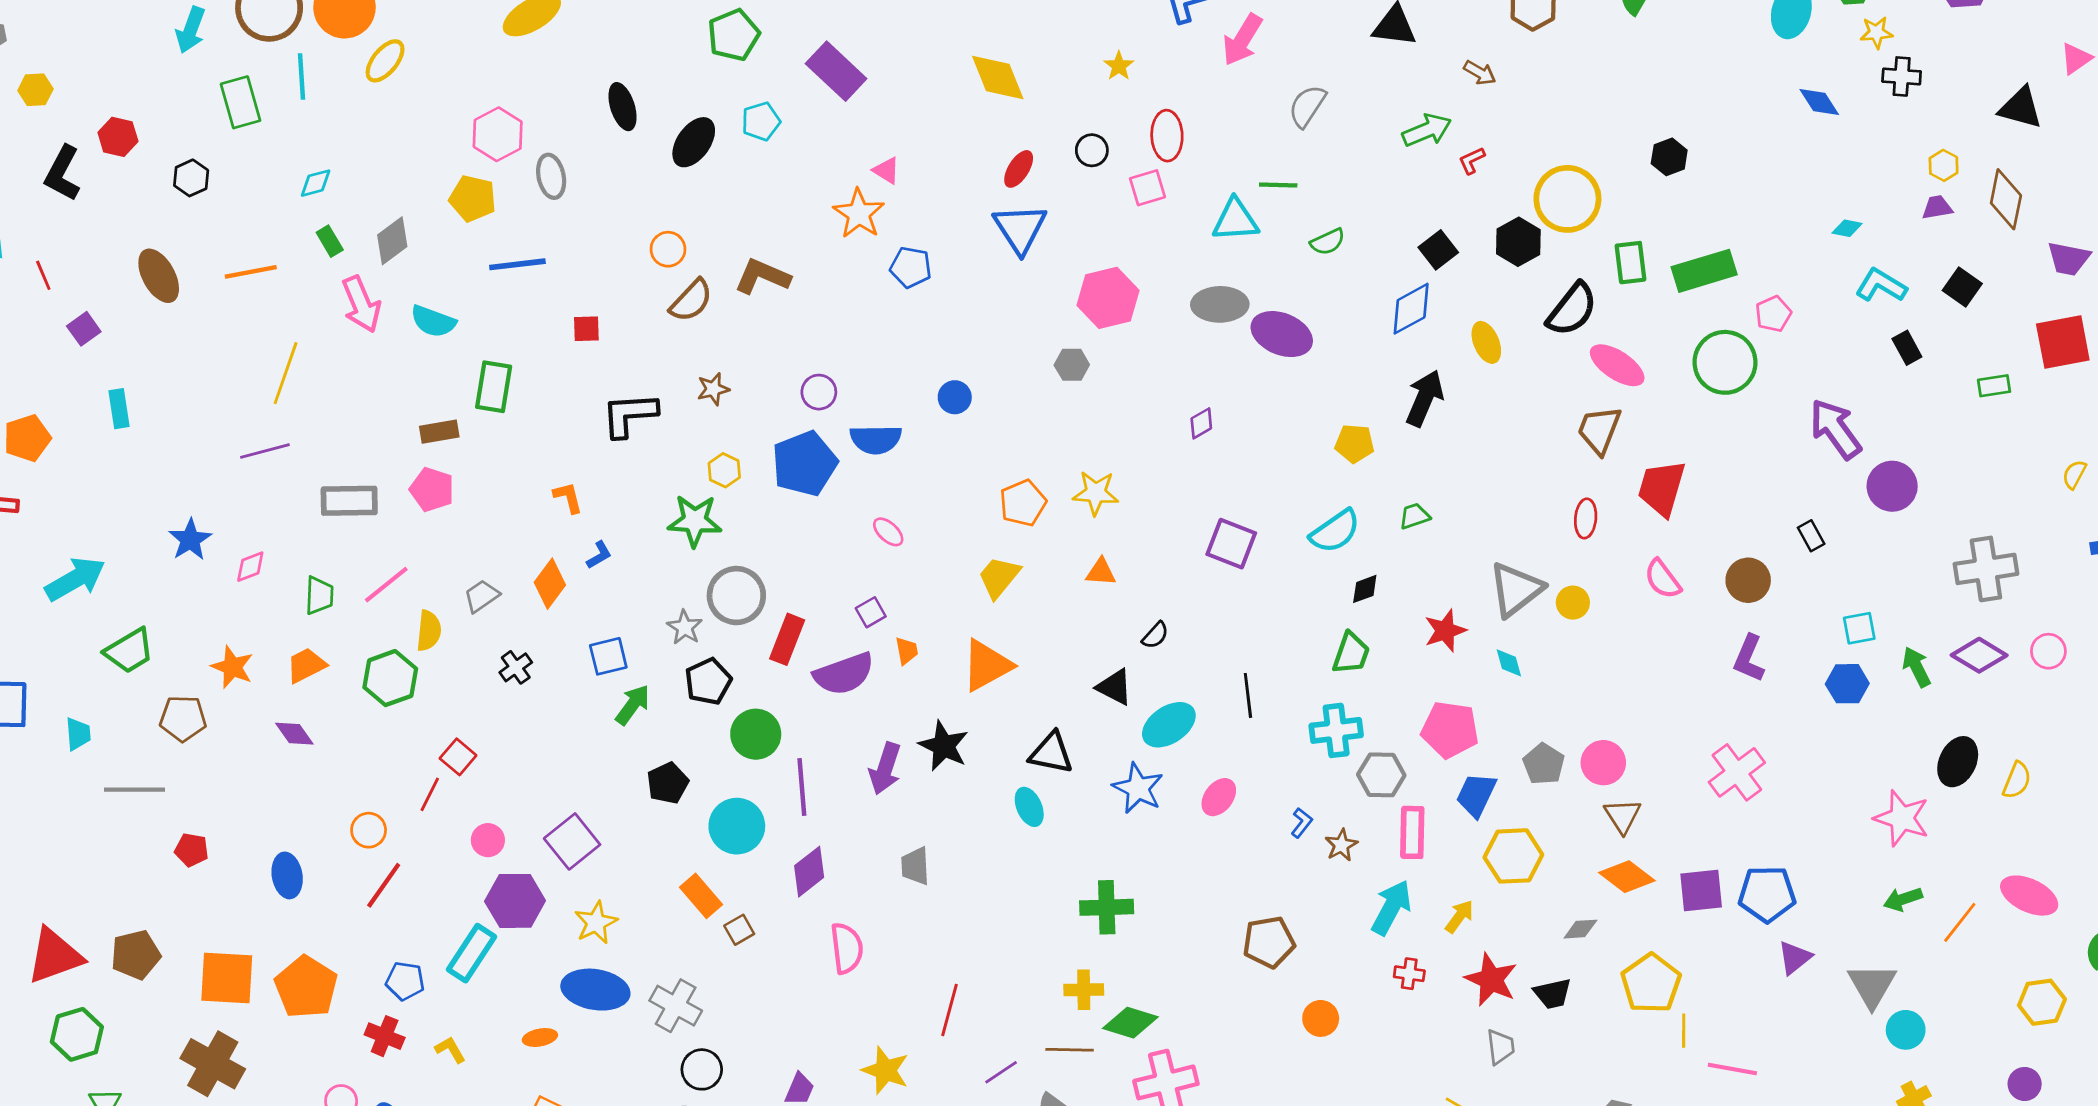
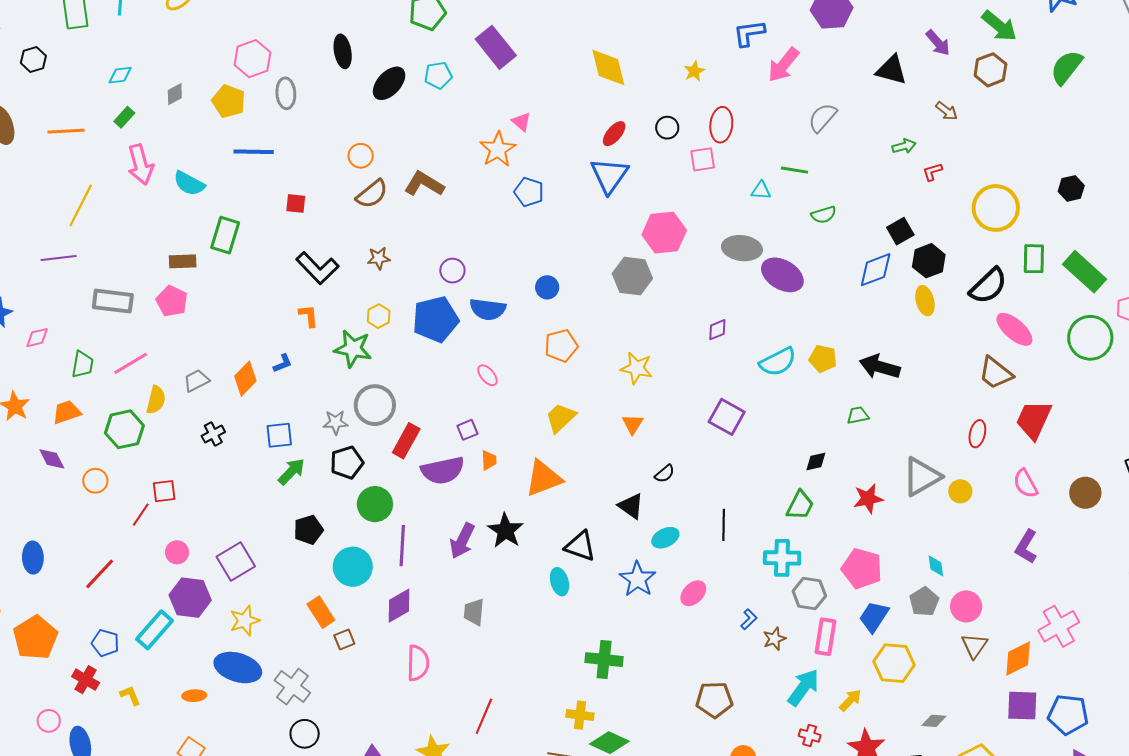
green arrow: (1427, 130) -> (904, 146), size x0.7
cyan triangle: (1235, 220) -> (761, 190), size x0.6
green rectangle: (330, 241) -> (124, 117), turned 65
gray diamond: (392, 241) -> (175, 94), moved, size x0.7
black hexagon: (1518, 242) -> (929, 261), moved
green rectangle: (1704, 271) -> (1085, 272), turned 51
gray hexagon: (1072, 365) -> (632, 276), size x1.6
black arrow: (1425, 398) -> (880, 367), moved, turned -105
black L-shape: (629, 415) -> (317, 268), turned -138
brown trapezoid: (1599, 430) -> (996, 373), turned -81
orange L-shape: (568, 497) -> (309, 316), moved
orange pentagon: (1023, 503) -> (561, 346), moved
cyan semicircle: (1335, 531) -> (778, 362), moved
orange triangle: (1101, 572) -> (633, 424), turned 50
gray star: (685, 627) -> (336, 422), turned 30
purple L-shape: (1749, 658) -> (1026, 547), moved
cyan diamond: (1509, 663) -> (936, 566), moved
cyan ellipse: (1169, 725) -> (665, 538), size x0.7
red square: (458, 757) -> (164, 491), turned 35
orange circle: (369, 830) -> (95, 481), moved
orange diamond: (1627, 877) -> (1018, 658), moved, turned -72

